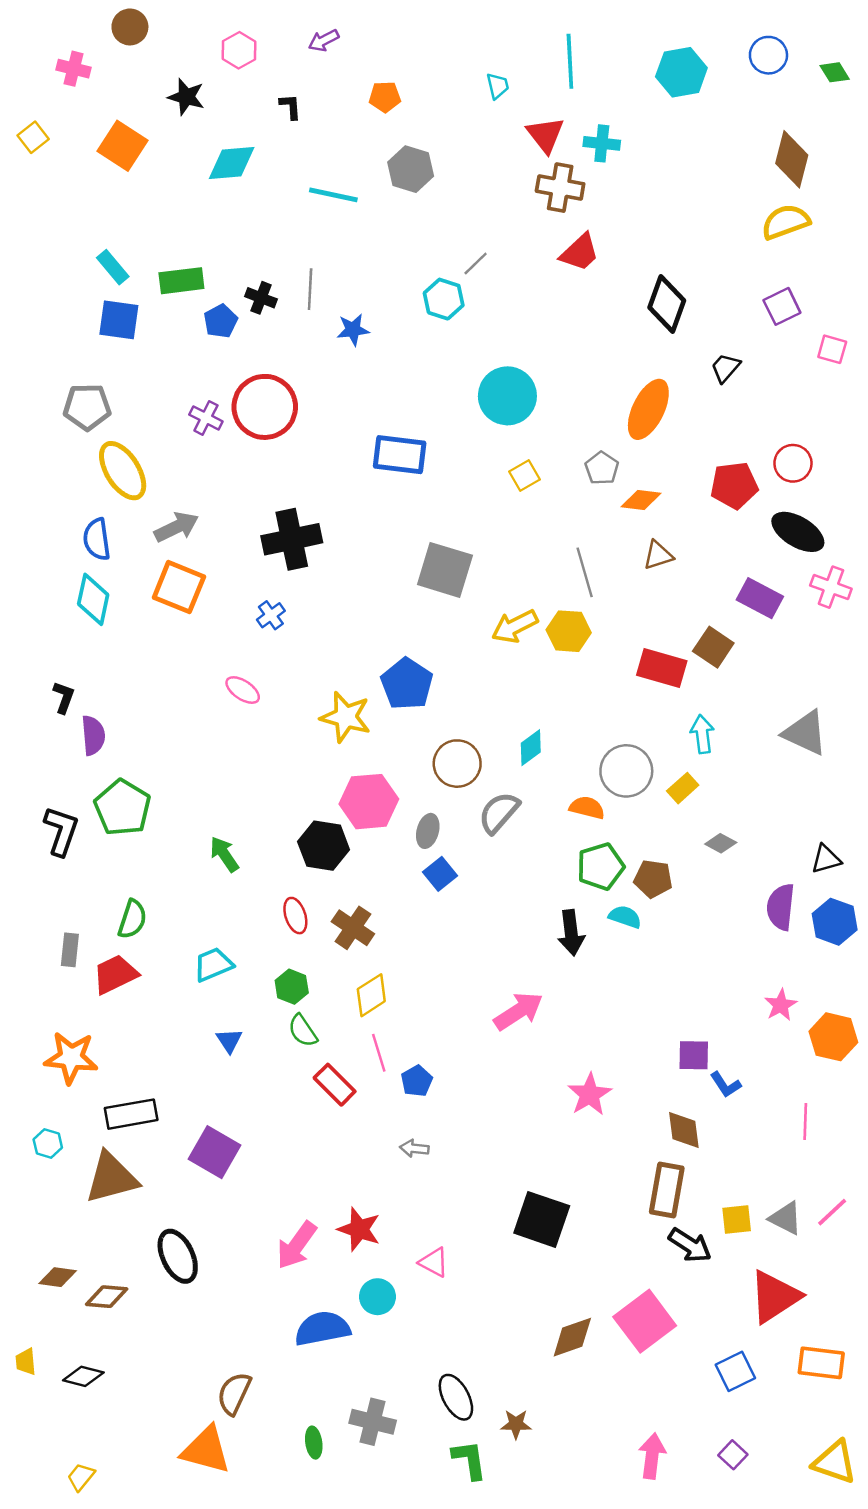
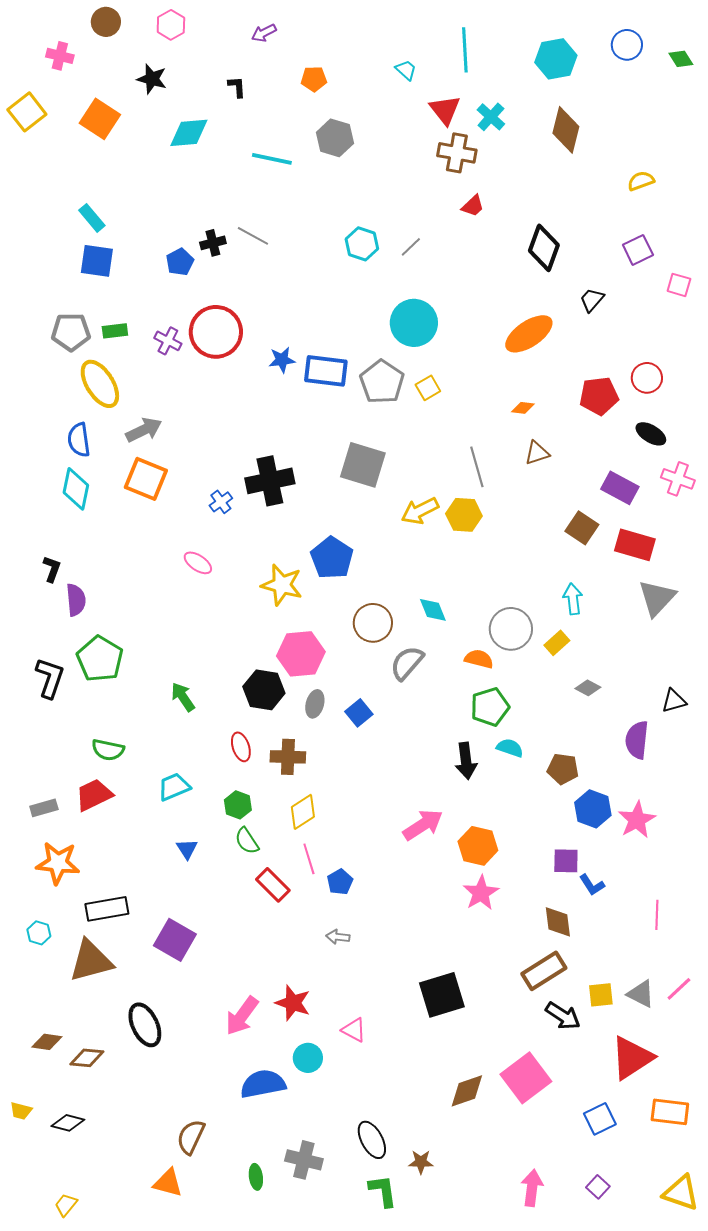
pink hexagon: (239, 50) -> (171, 25), moved
cyan trapezoid: (498, 86) -> (406, 70), turned -35
yellow square: (33, 137) -> (27, 112), size x1.5
cyan cross: (602, 143) -> (491, 117), turned 36
brown diamond: (792, 159) -> (566, 130), moved
yellow semicircle: (786, 222) -> (641, 181), size x0.7
red trapezoid: (580, 252) -> (473, 206), size x0.7
gray line: (476, 264) -> (411, 247), moved
green rectangle: (181, 281) -> (115, 331), moved, size x0.7
gray line: (310, 289) -> (253, 236), turned -64
black cross: (261, 298) -> (213, 243), turned -35
blue star: (353, 330) -> (282, 360), moved
orange ellipse: (648, 409) -> (529, 334), turned 30
gray pentagon: (602, 468) -> (382, 382), moved, size x1.6
orange diamond: (641, 500) -> (523, 408), size x0.7
black ellipse: (798, 532) -> (651, 434), size x0.7
black cross: (292, 539) -> (270, 481), moved
red rectangle: (662, 668) -> (635, 545), moved
gray triangle: (805, 733) -> (657, 598), turned 48
cyan diamond: (531, 748) -> (433, 610), turned -76
gray ellipse: (428, 831) -> (315, 704), moved
brown pentagon: (653, 879) -> (563, 769), moved
green semicircle: (132, 919) -> (108, 750), turned 84
blue hexagon: (835, 922) -> (593, 809), moved
brown cross: (353, 928) -> (288, 757), turned -32
gray rectangle: (70, 950) -> (44, 808), moved, turned 68
pink star: (781, 1005) -> (637, 820), size x1.4
orange hexagon: (833, 1037) -> (478, 846), moved
brown rectangle: (667, 1190) -> (544, 971), turned 48
black square: (542, 1219) -> (442, 995), turned -36
yellow trapezoid: (26, 1362) -> (21, 1111), turned -70
orange triangle: (206, 1450) -> (168, 1183), size x0.7

